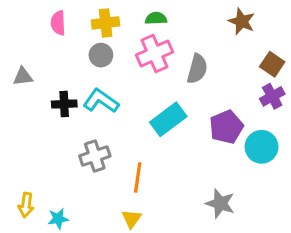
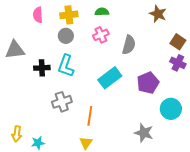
pink cross: (154, 54) -> (101, 35), size x0.7
gray triangle: (23, 76) -> (15, 50), size x1.5
purple cross: (272, 96) -> (178, 63), turned -35
cyan L-shape: (101, 101) -> (66, 66), turned -105
cyan circle: (262, 147) -> (171, 109), moved

